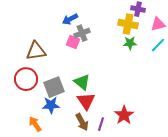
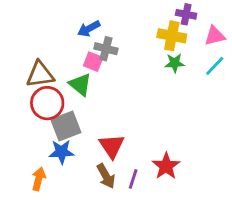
gray cross: (82, 33) -> (106, 49), turned 35
red circle: (26, 79) -> (47, 103), moved
green triangle: (82, 82) -> (80, 84), moved
orange arrow: (35, 124) -> (39, 179), turned 49

